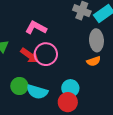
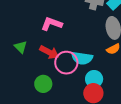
pink circle: (46, 54) -> (66, 63), moved
cyan semicircle: (37, 92) -> (82, 58), moved

